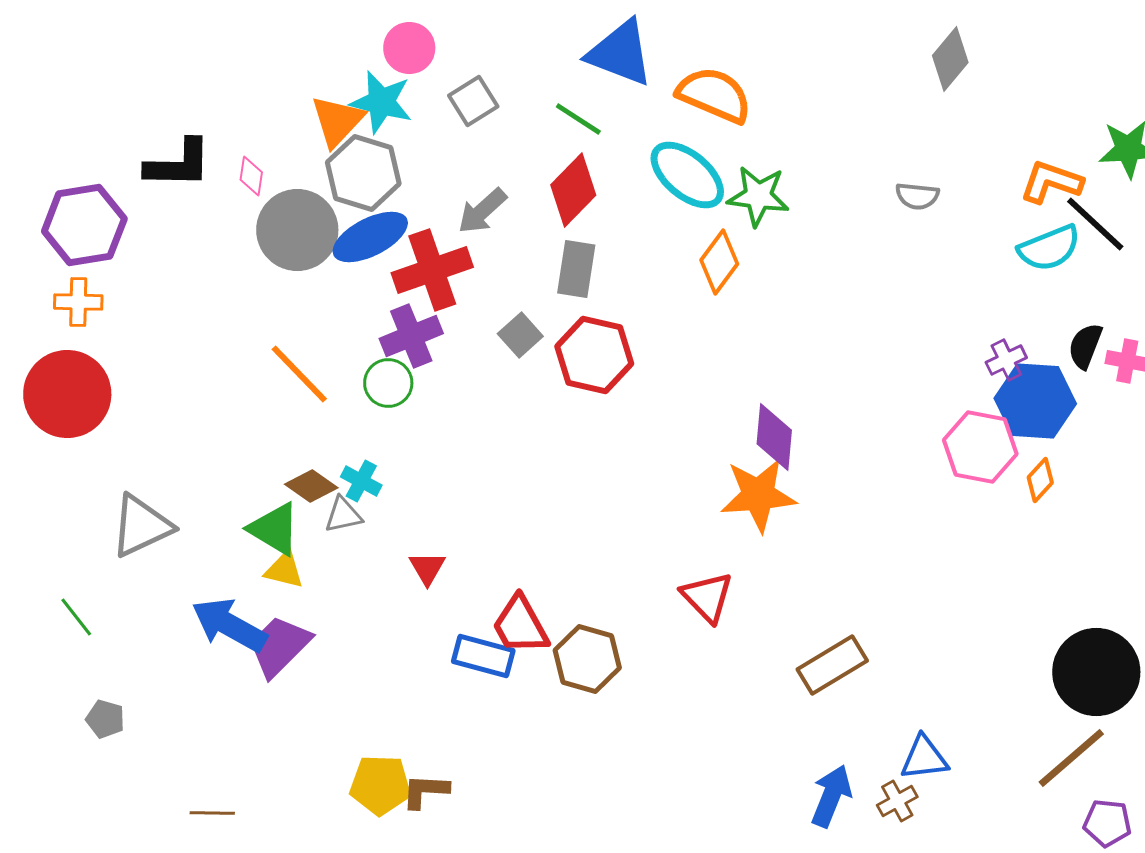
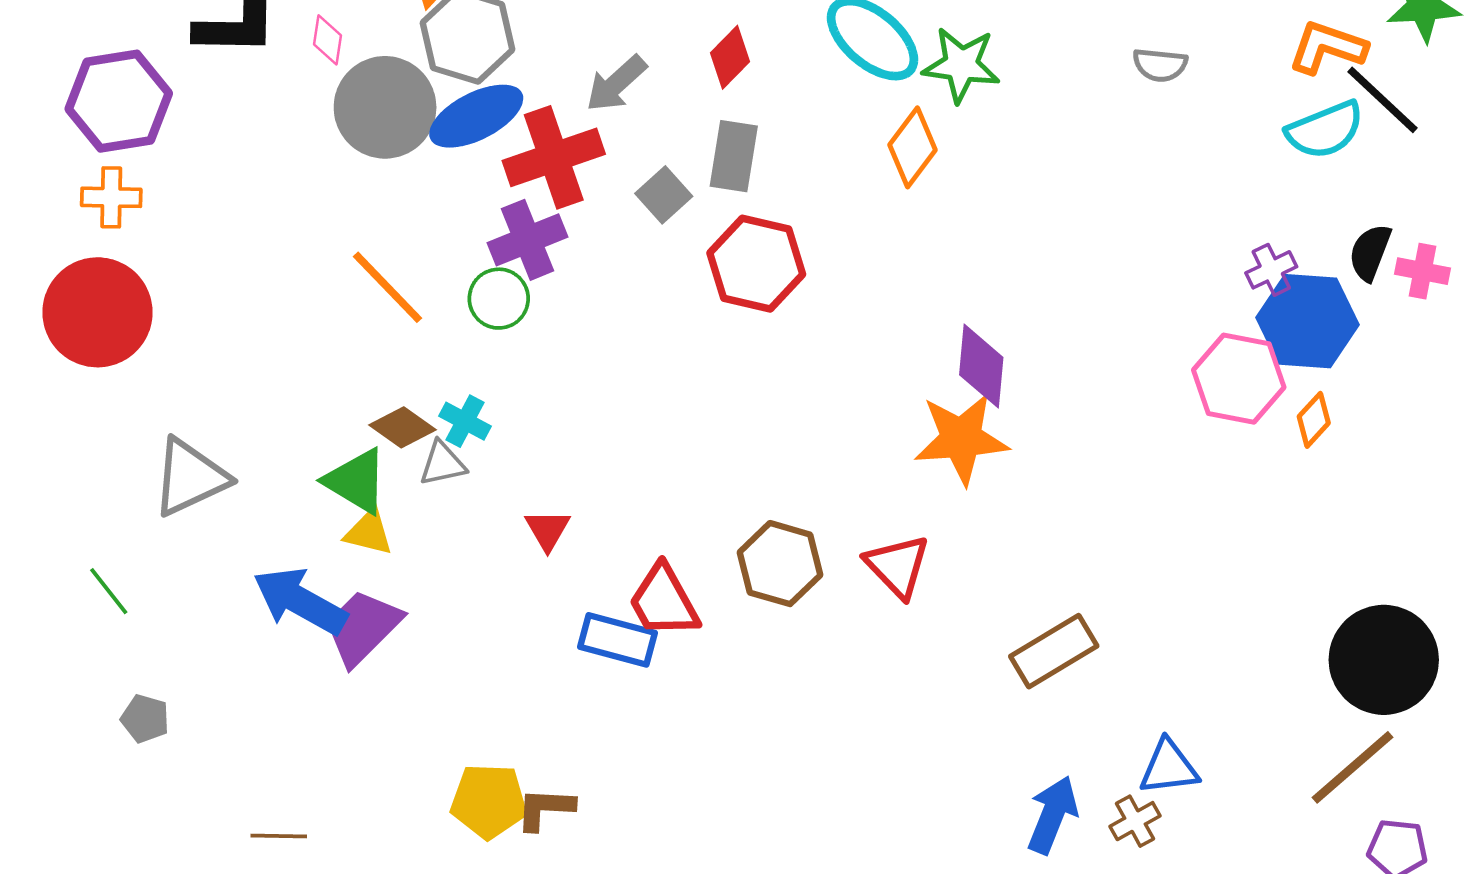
red diamond: (573, 190) -> (730, 57), size x0.7
gray square: (520, 335) -> (664, 195), moved
brown hexagon: (587, 659) -> (780, 564), moved

